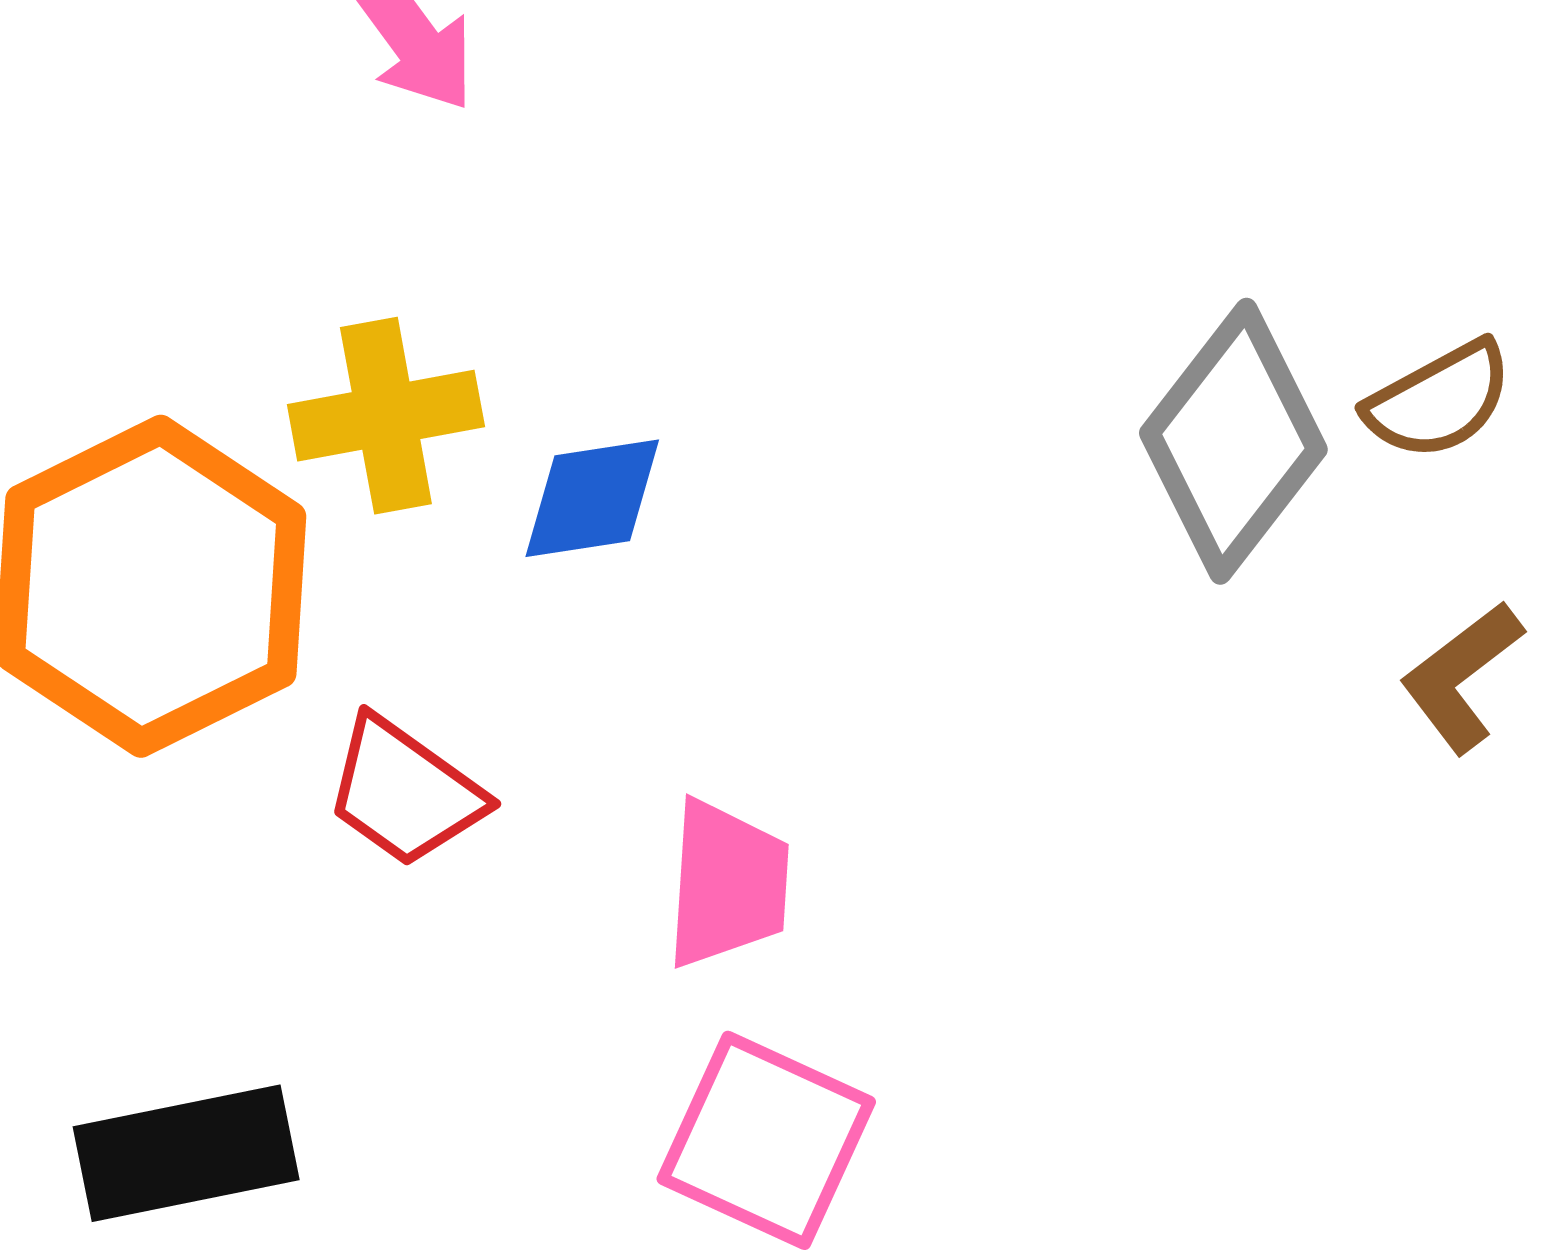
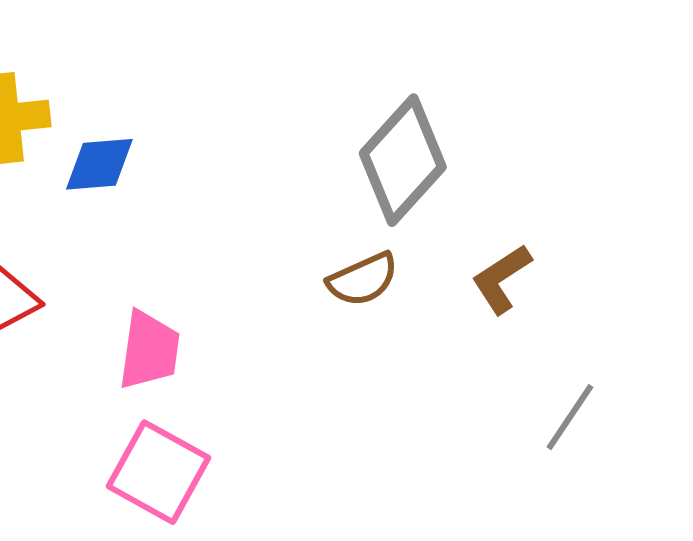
brown semicircle: (1439, 400) -> (363, 279), moved

